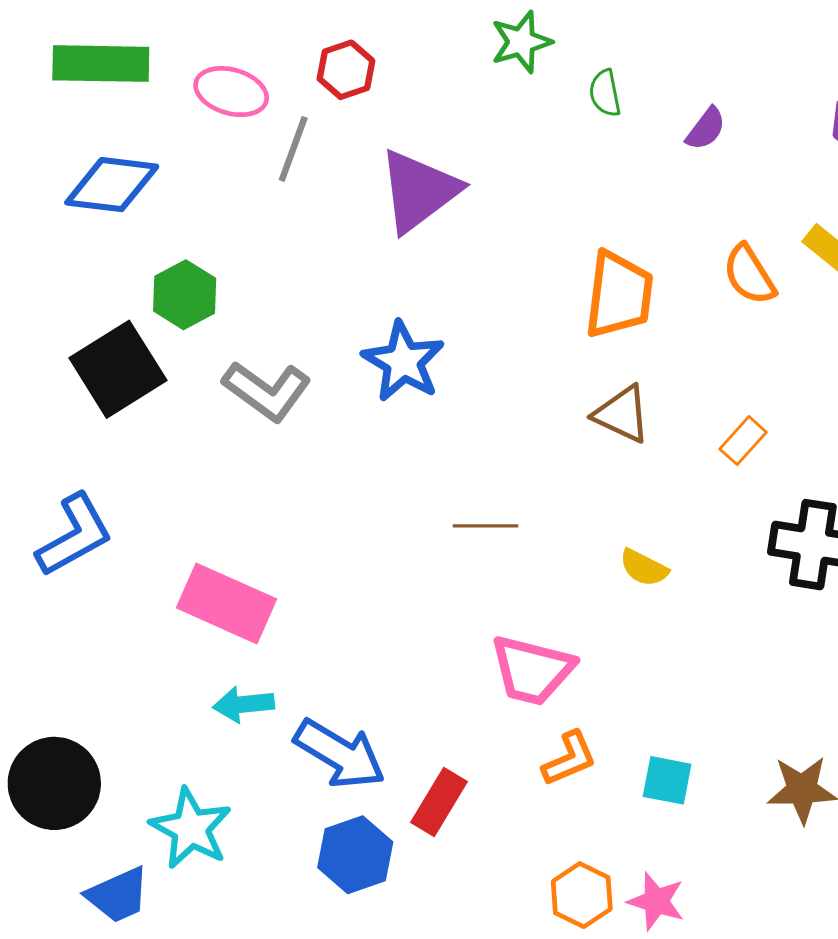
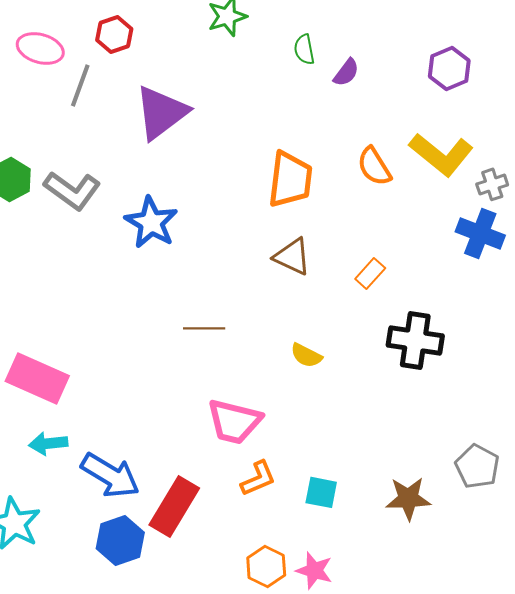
green semicircle: (605, 93) -> (304, 49), moved
gray L-shape: (267, 391) -> (72, 190), moved
red rectangle: (439, 802) -> (174, 506), size x1.4

